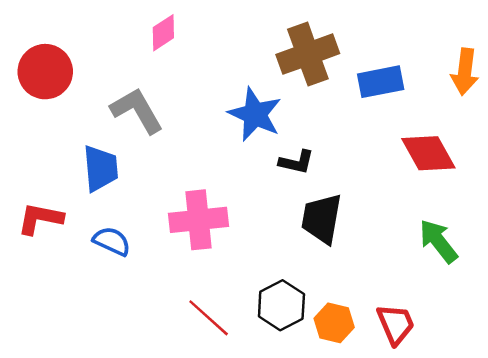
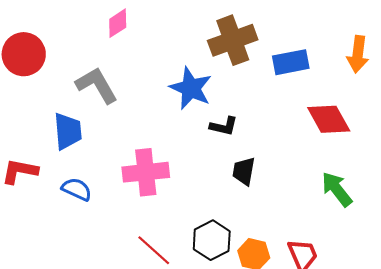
black trapezoid: (322, 219) -> (244, 171), size x0.7

